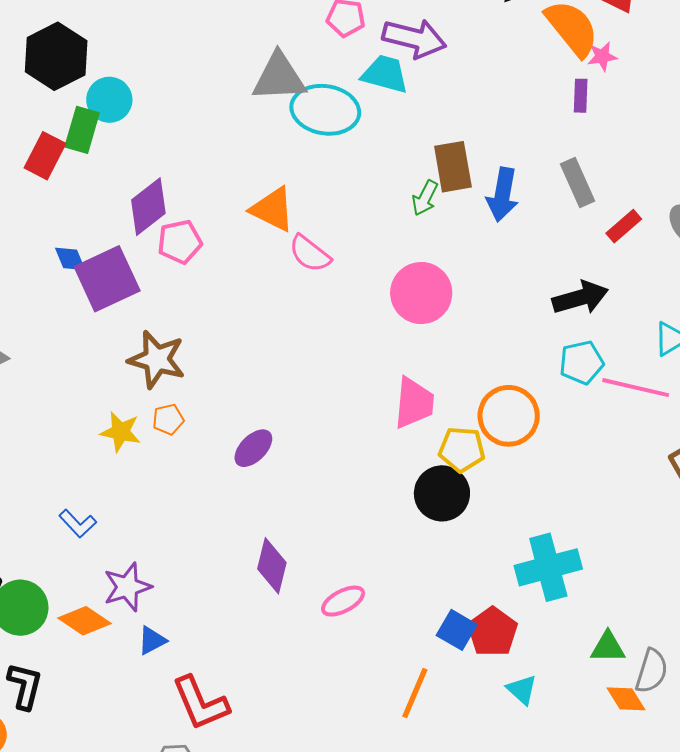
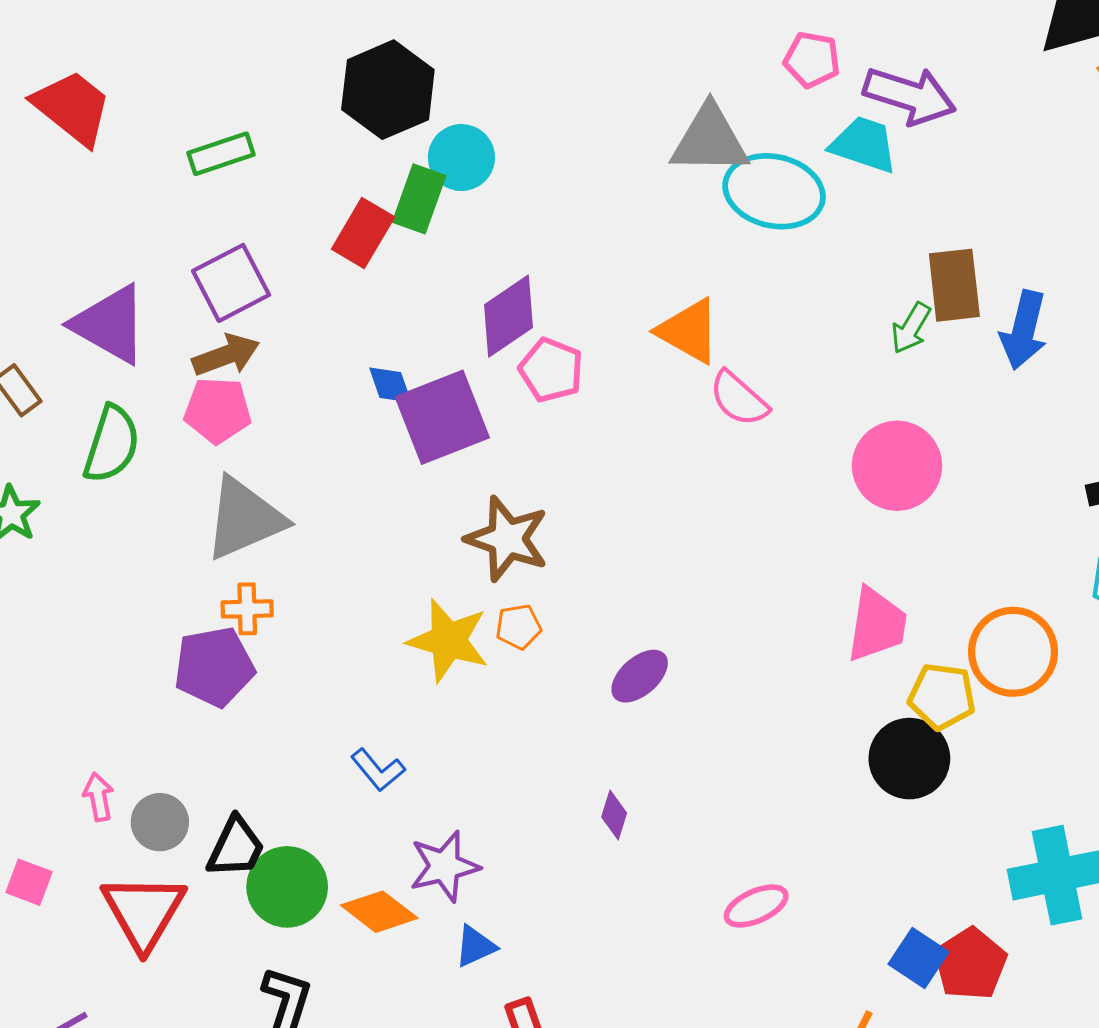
pink pentagon: (180, 242) -> (551, 370), turned 30
yellow star: (121, 432) -> (448, 641), size x1.4
purple diamond: (272, 566) -> (614, 815), moved, size x0.6

